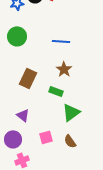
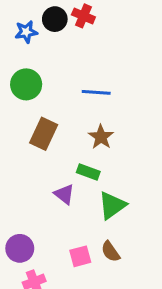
brown rectangle: (28, 78) -> (44, 134), moved
purple triangle: (23, 115) -> (64, 194), moved
pink square: (46, 137) -> (80, 256), moved

